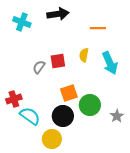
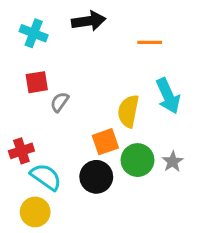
yellow semicircle: (84, 55) -> (128, 111), moved, size x1.5
red square: (58, 61) -> (37, 82), moved
gray star: (117, 116) -> (173, 162), moved
yellow circle: (52, 139) -> (35, 212), moved

